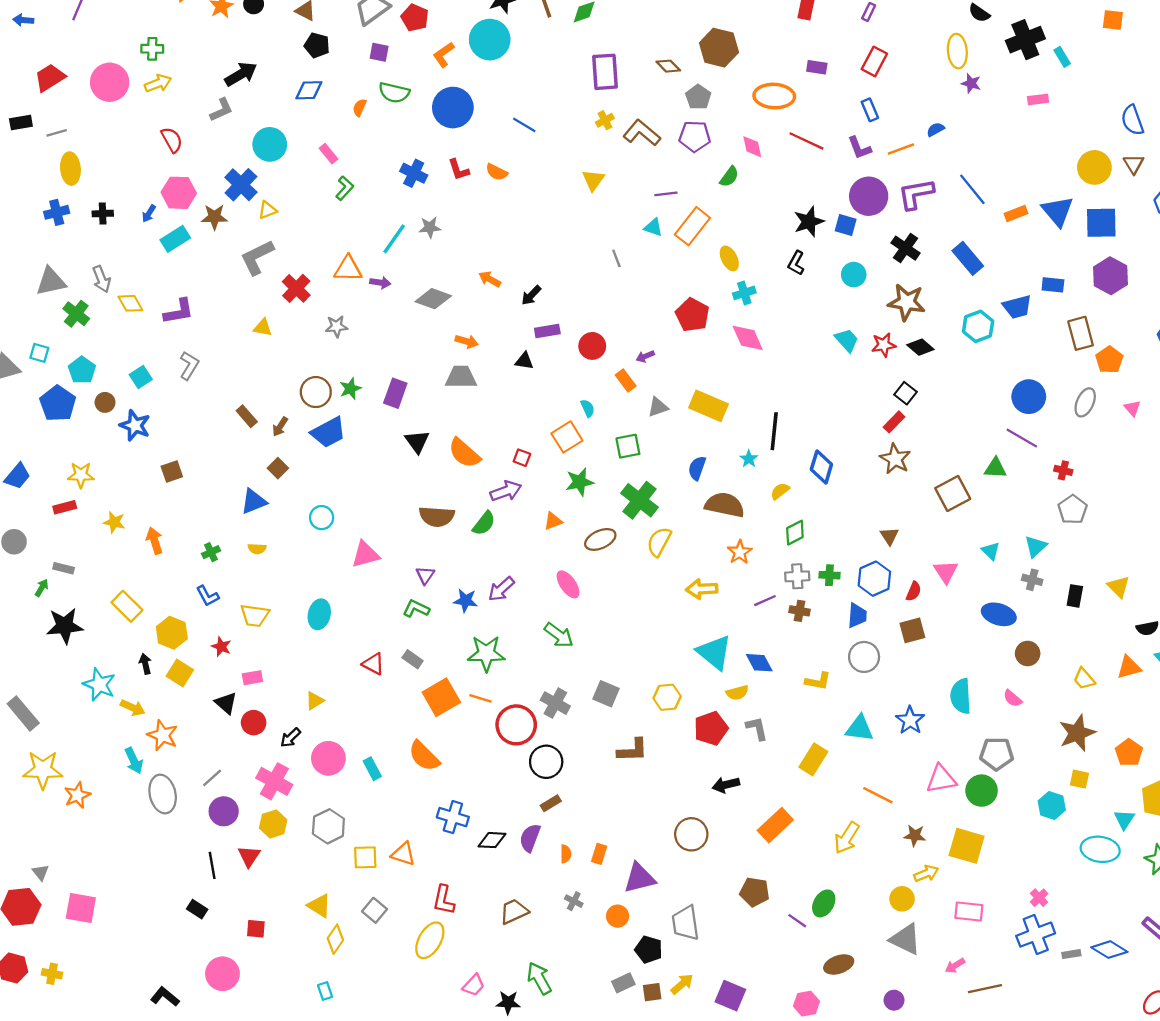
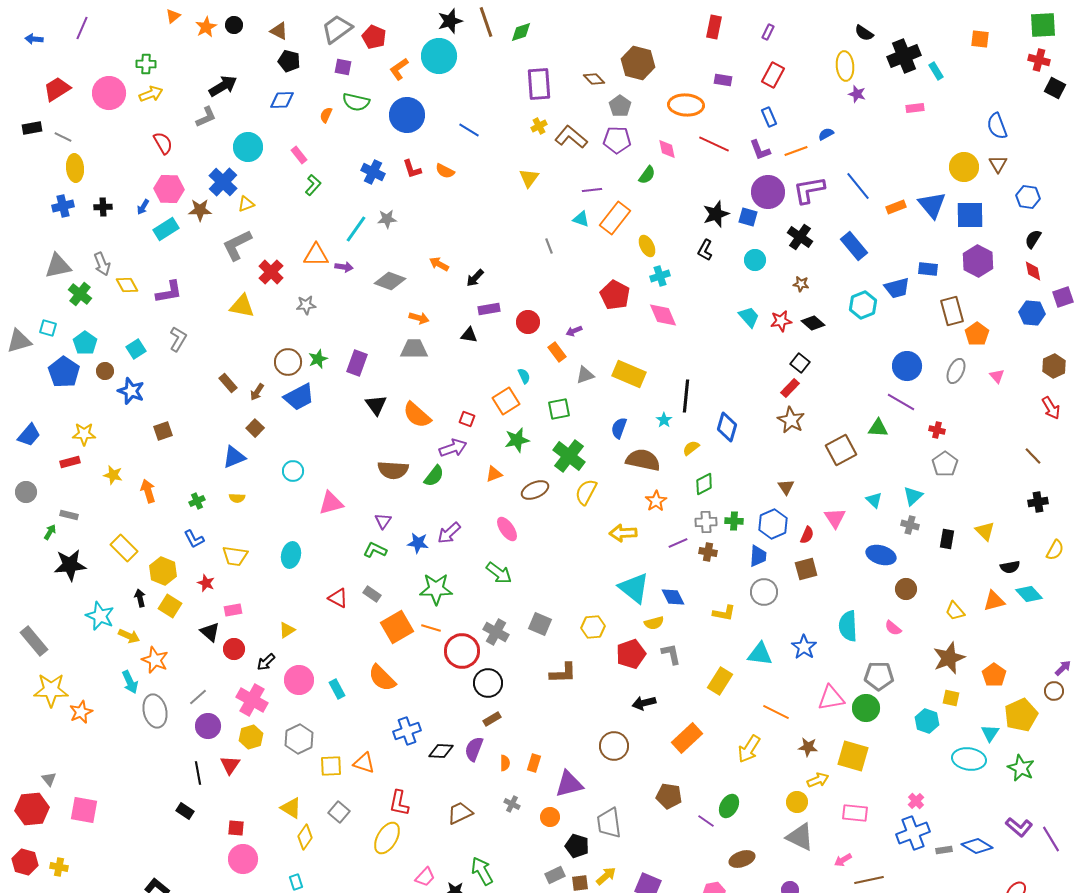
gray line: (57, 133) -> (63, 137), turned 42
brown star: (907, 302) -> (801, 284), size x0.5
yellow triangle: (263, 328) -> (242, 306), size x1.5
blue cross: (453, 817) -> (407, 731), turned -36
pink circle: (222, 974) -> (243, 859), moved

